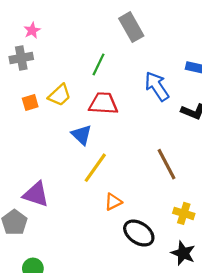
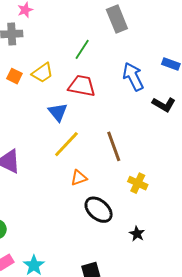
orange square: (30, 103) -> (14, 76), turned 35
brown line: (166, 164) -> (114, 146), moved
yellow cross: (184, 213) -> (138, 183), moved
black star: (183, 253) -> (137, 234), size x0.7

